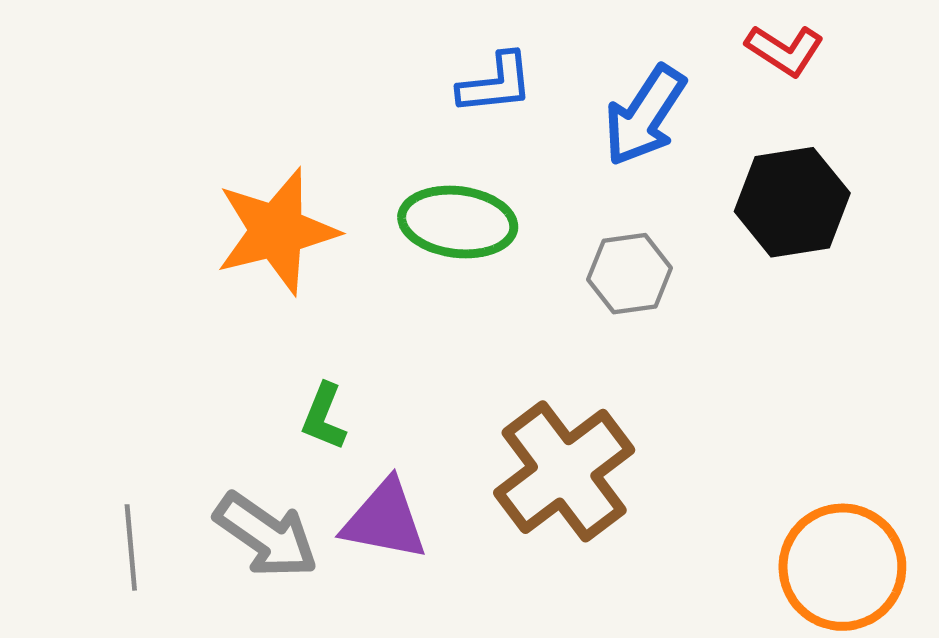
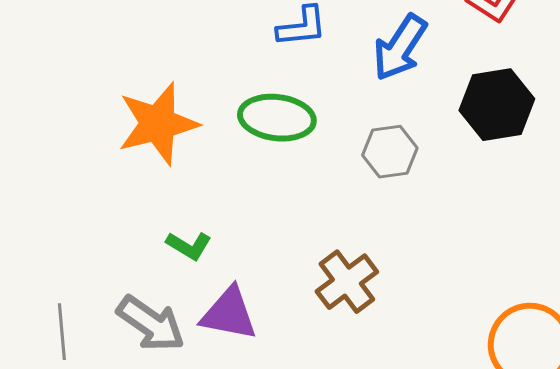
green L-shape: (324, 417) -> (189, 246), turned -81
brown cross: (564, 471) -> (347, 282), size x0.7

